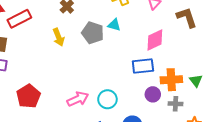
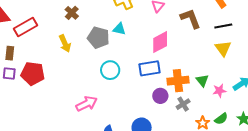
red pentagon: (28, 96) -> (33, 73), moved, turned -30
cyan circle: (107, 99) -> (110, 70), moved
gray cross: (175, 104) -> (183, 104), turned -32

